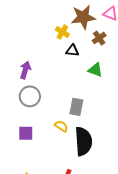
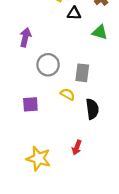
gray circle: (30, 96) -> (48, 65), moved
black semicircle: (83, 141) -> (92, 109), size x0.7

